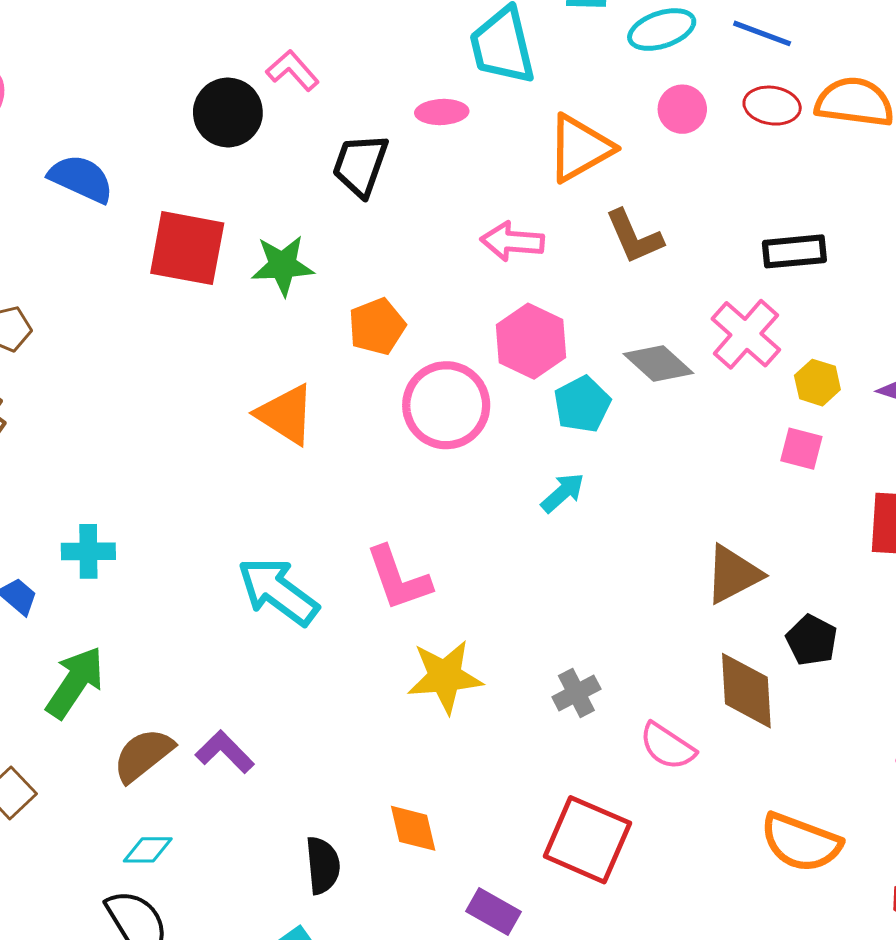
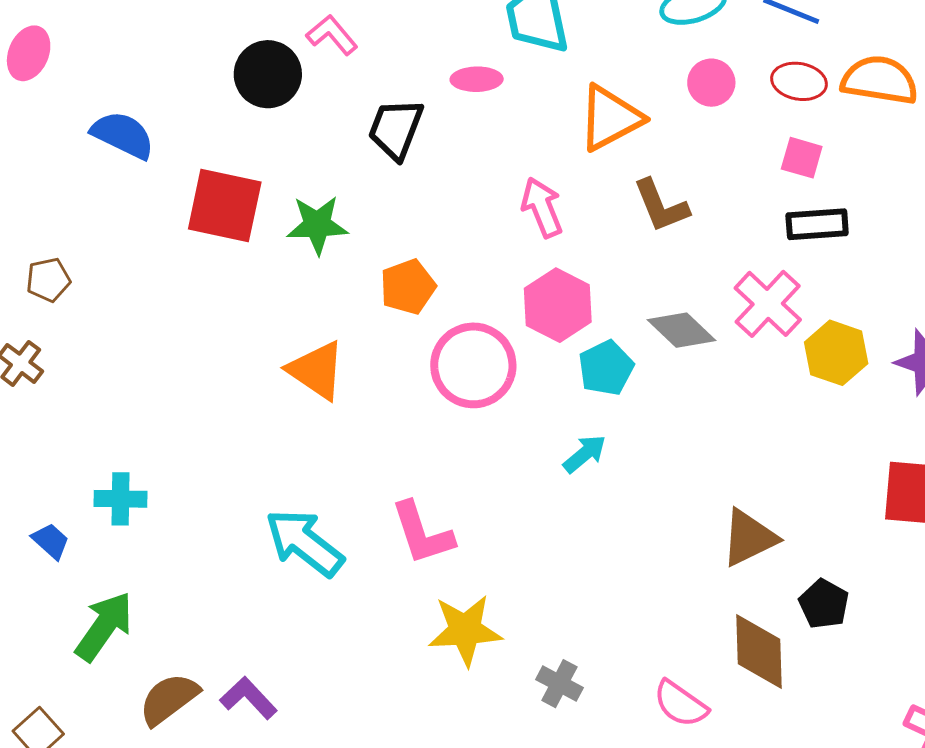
pink arrow: (512, 241) -> (542, 207), turned 62
yellow hexagon: (817, 383) -> (836, 353), size x1.4
pink square: (801, 449) -> (802, 158), moved
gray cross: (576, 693) -> (559, 684), moved, turned -36

